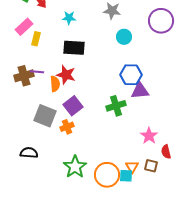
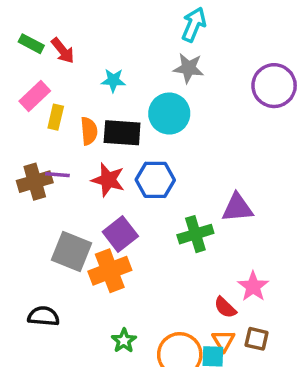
cyan circle: (124, 37) -> (169, 114), moved, size x1.5
blue hexagon: (131, 75) -> (155, 180), moved
orange semicircle: (55, 84) -> (89, 131), moved
orange cross: (67, 127) -> (110, 271), size x1.6
red semicircle: (166, 152) -> (225, 307), moved, turned -32
green star: (75, 167) -> (124, 341), size x0.6

